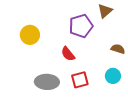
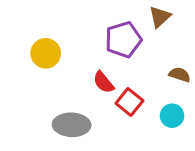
red square: (80, 80) -> (129, 102), moved, turned -36

